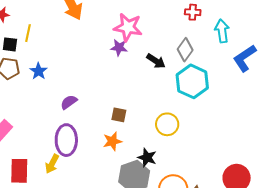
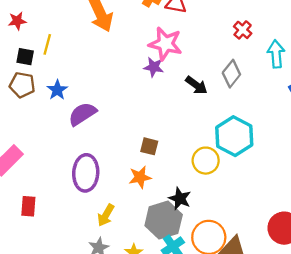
red cross: (193, 12) -> (243, 30), turned 35
cyan hexagon: (192, 81) -> (234, 136), moved
purple semicircle: (69, 102) -> (82, 114), moved, size x1.4
yellow arrow: (52, 164) -> (106, 215), moved
red rectangle: (19, 171) -> (28, 206), size x0.7

